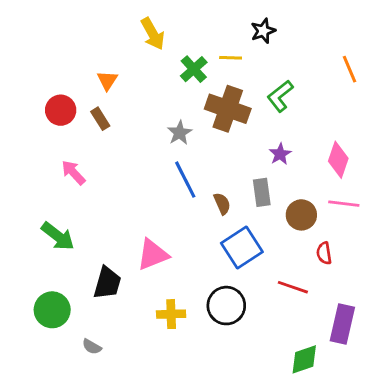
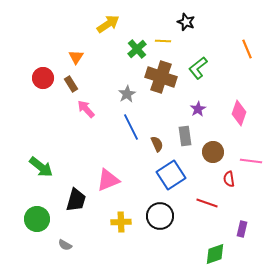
black star: (263, 31) -> (186, 22), turned -30
yellow arrow: (153, 34) -> (108, 24), turned -95
pink arrow: (73, 172) -> (86, 109), moved
pink line: (344, 204) -> (251, 161), moved
purple rectangle: (342, 324) -> (242, 229), size x0.6

